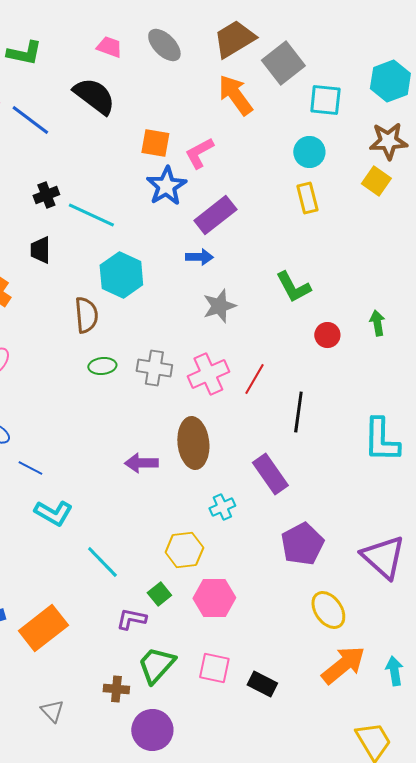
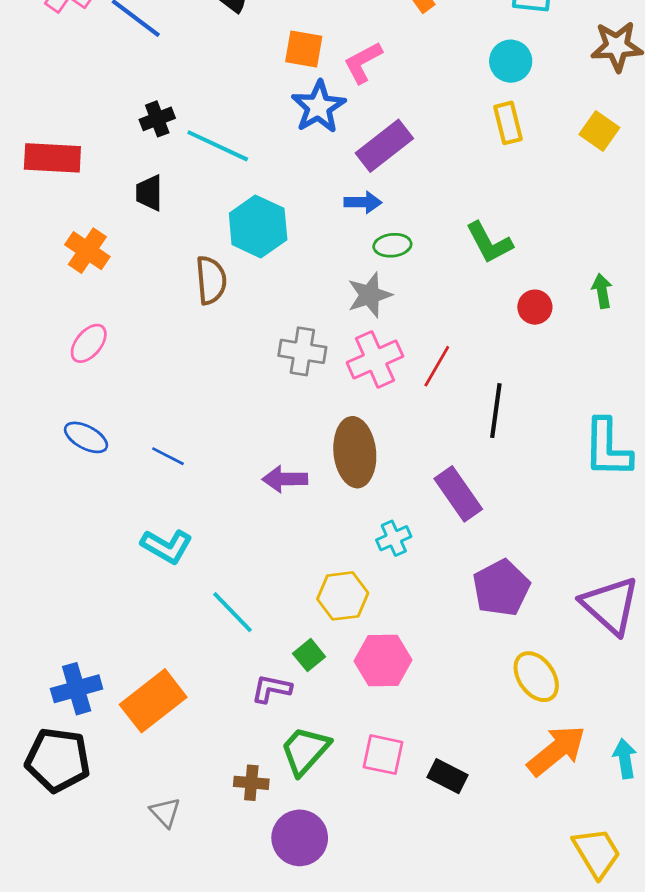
yellow square: (376, 181) -> (599, 131), moved
gray star: (219, 306) -> (370, 295), moved
green ellipse: (102, 366) -> (392, 245), moved
blue line: (30, 468) -> (168, 456), moved

